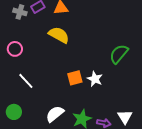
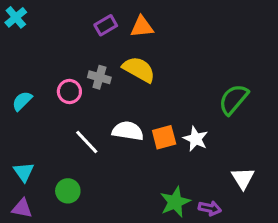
gray cross: (20, 12) -> (99, 77), moved
white semicircle: (55, 114) -> (128, 131), moved, turned 48
white triangle: (125, 117) -> (243, 178), moved

